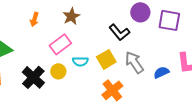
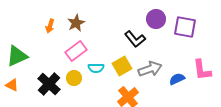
brown star: (71, 16) -> (76, 23), moved
gray arrow: (134, 62) -> (150, 69), turned 105

